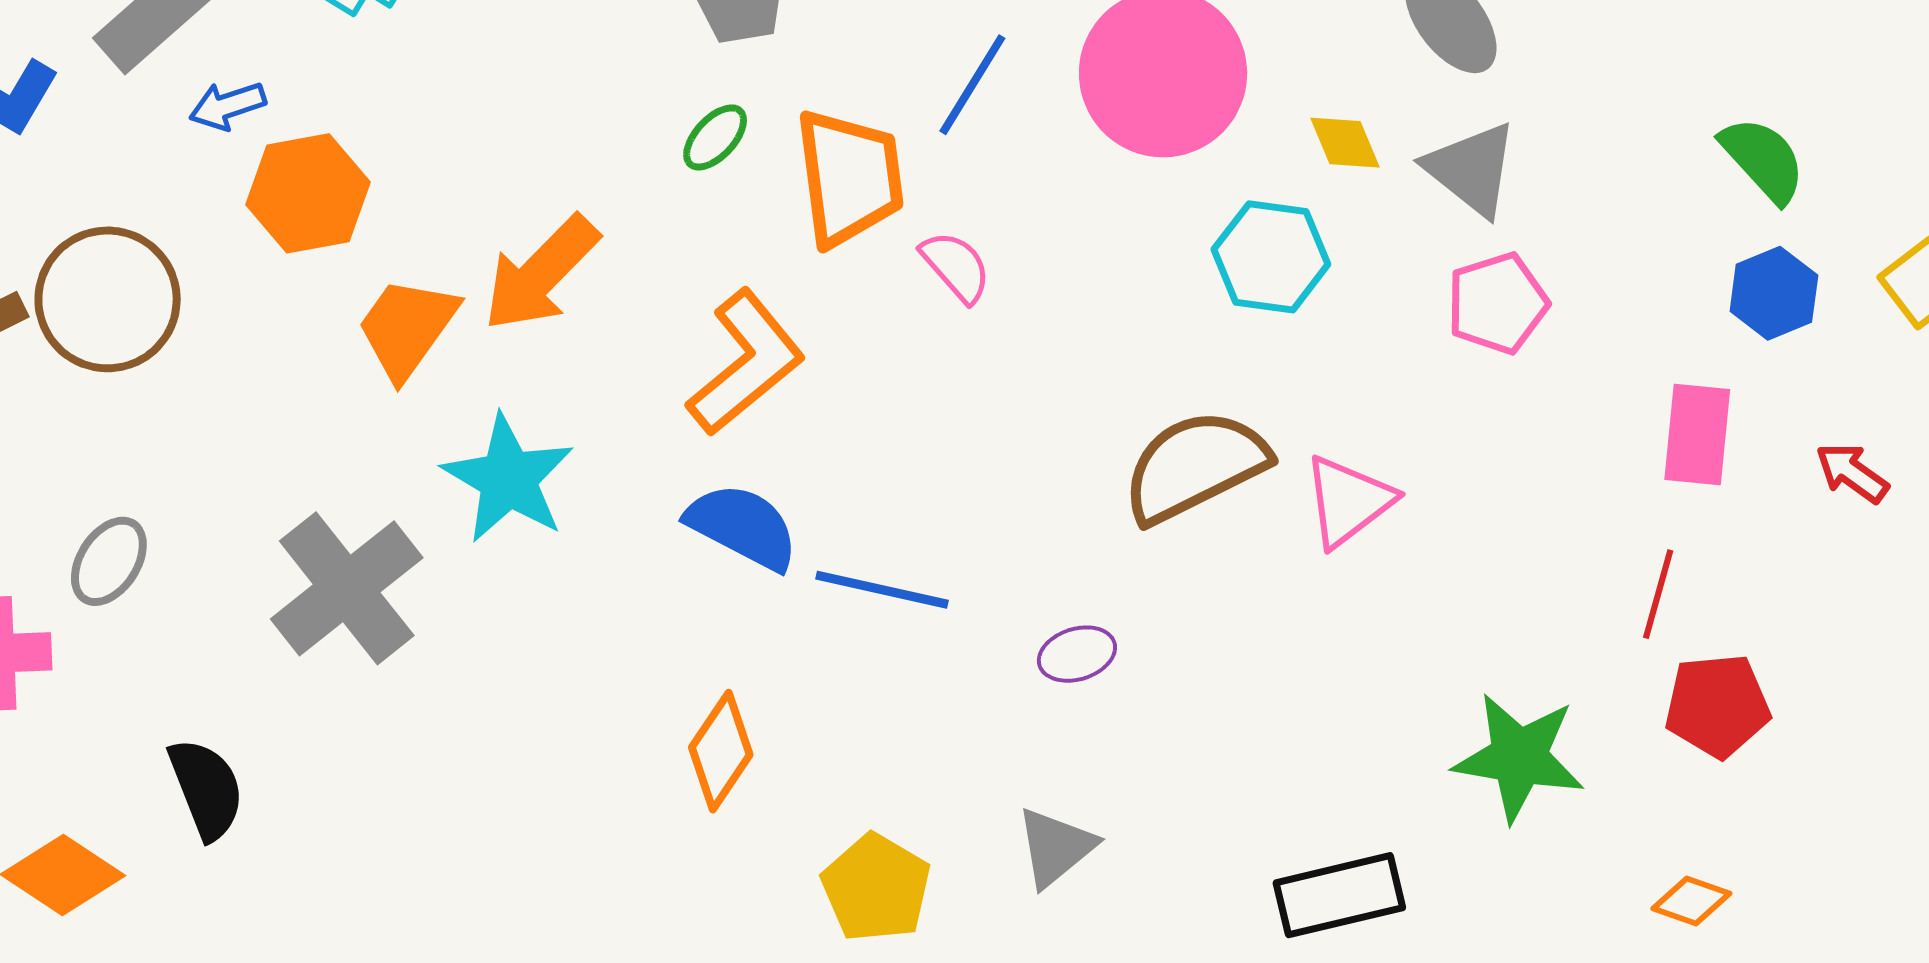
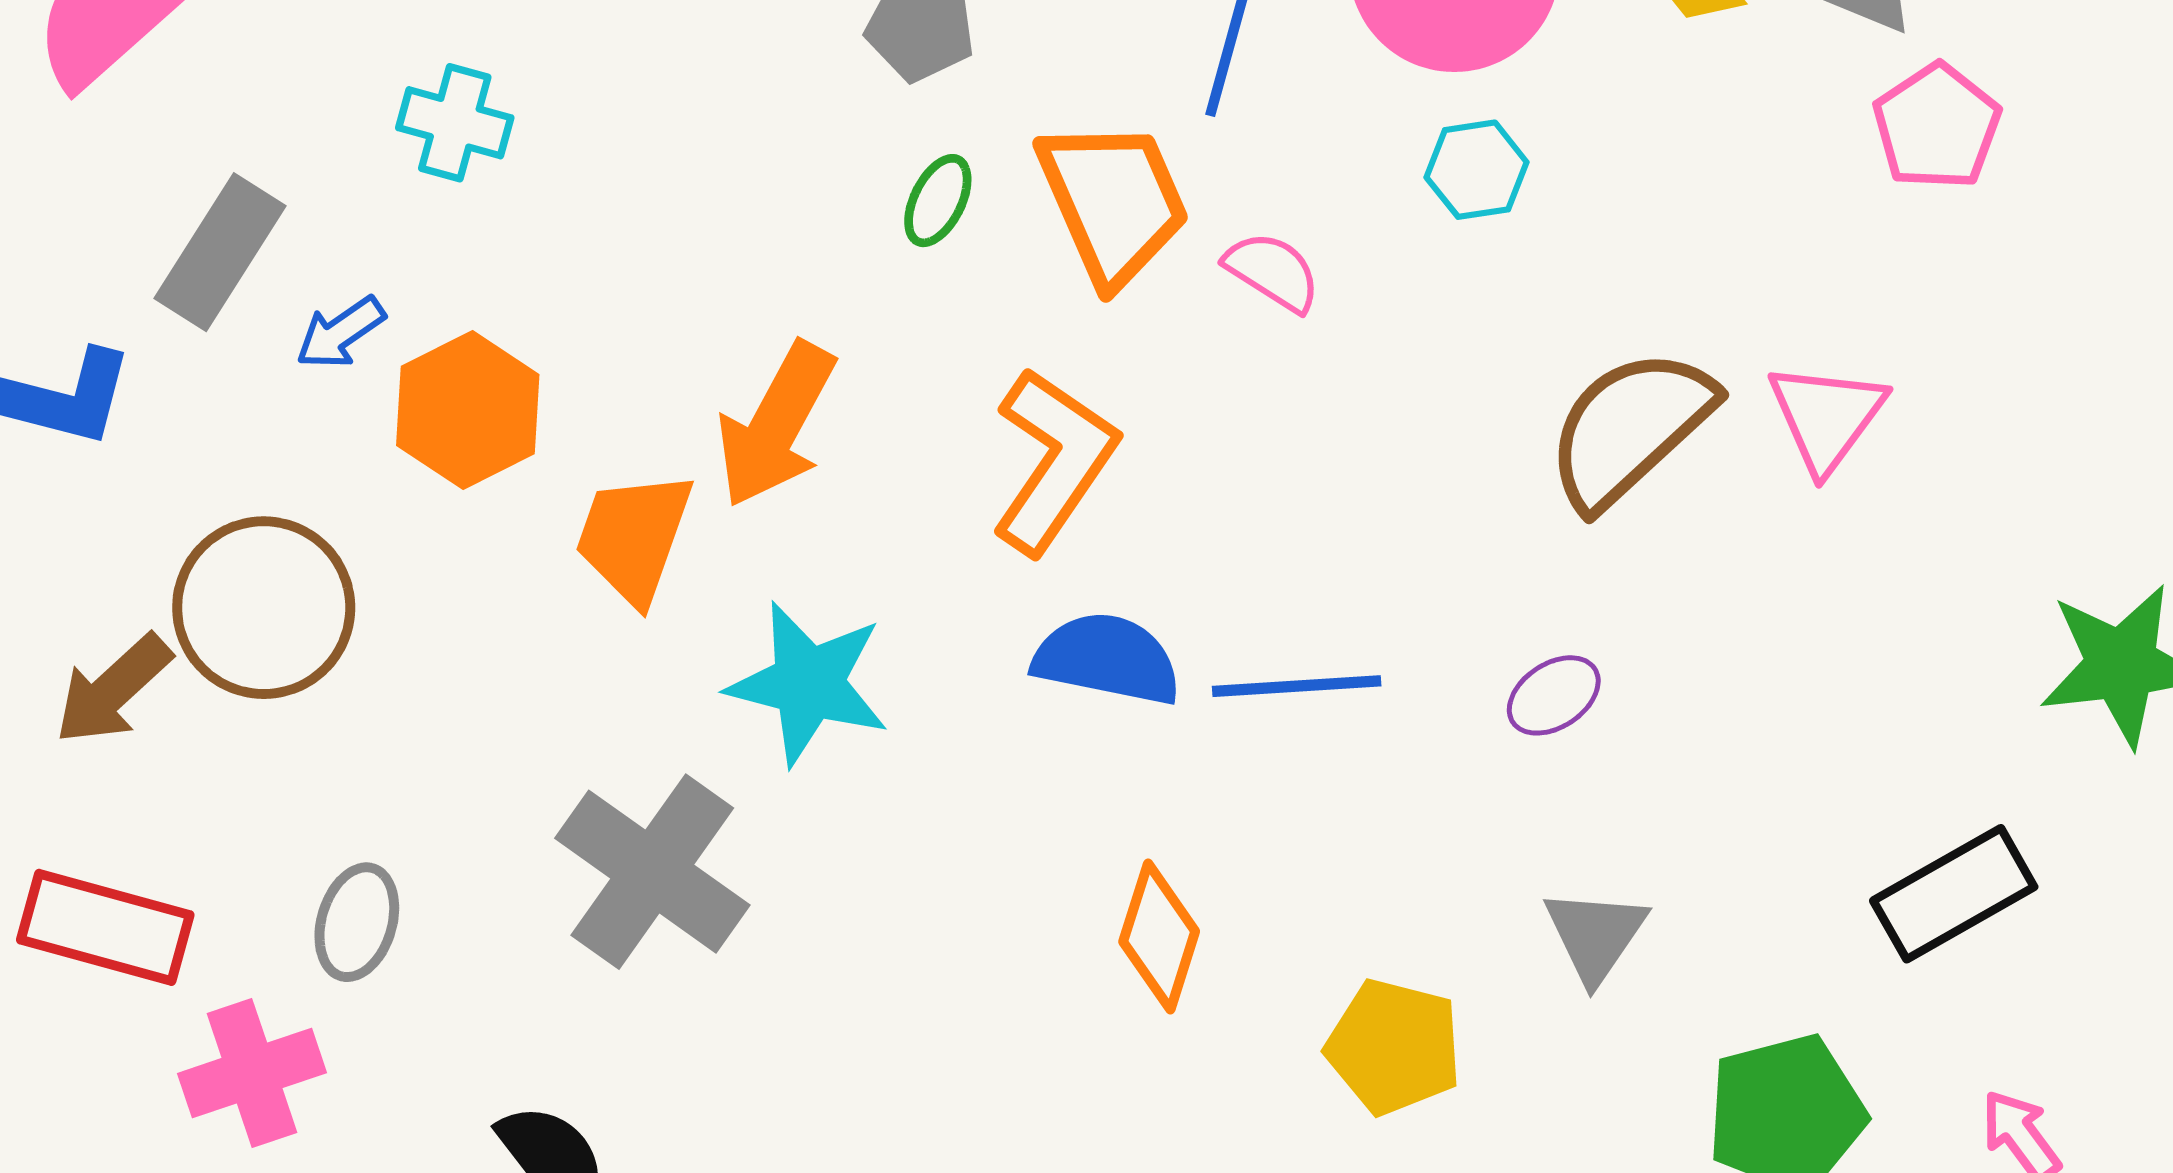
cyan hexagon: (1271, 257) -> (1477, 170), moved, size x0.7

